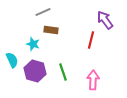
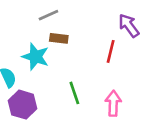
cyan star: (33, 44) -> (35, 57), size x1.5
purple hexagon: (35, 71) -> (23, 105), moved

